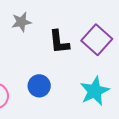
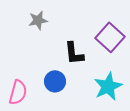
black L-shape: (59, 42) -> (74, 53), moved

